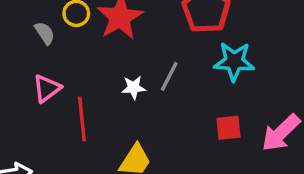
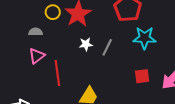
gray semicircle: (45, 33) -> (35, 32), moved, turned -56
white star: (134, 88) -> (86, 44), moved

